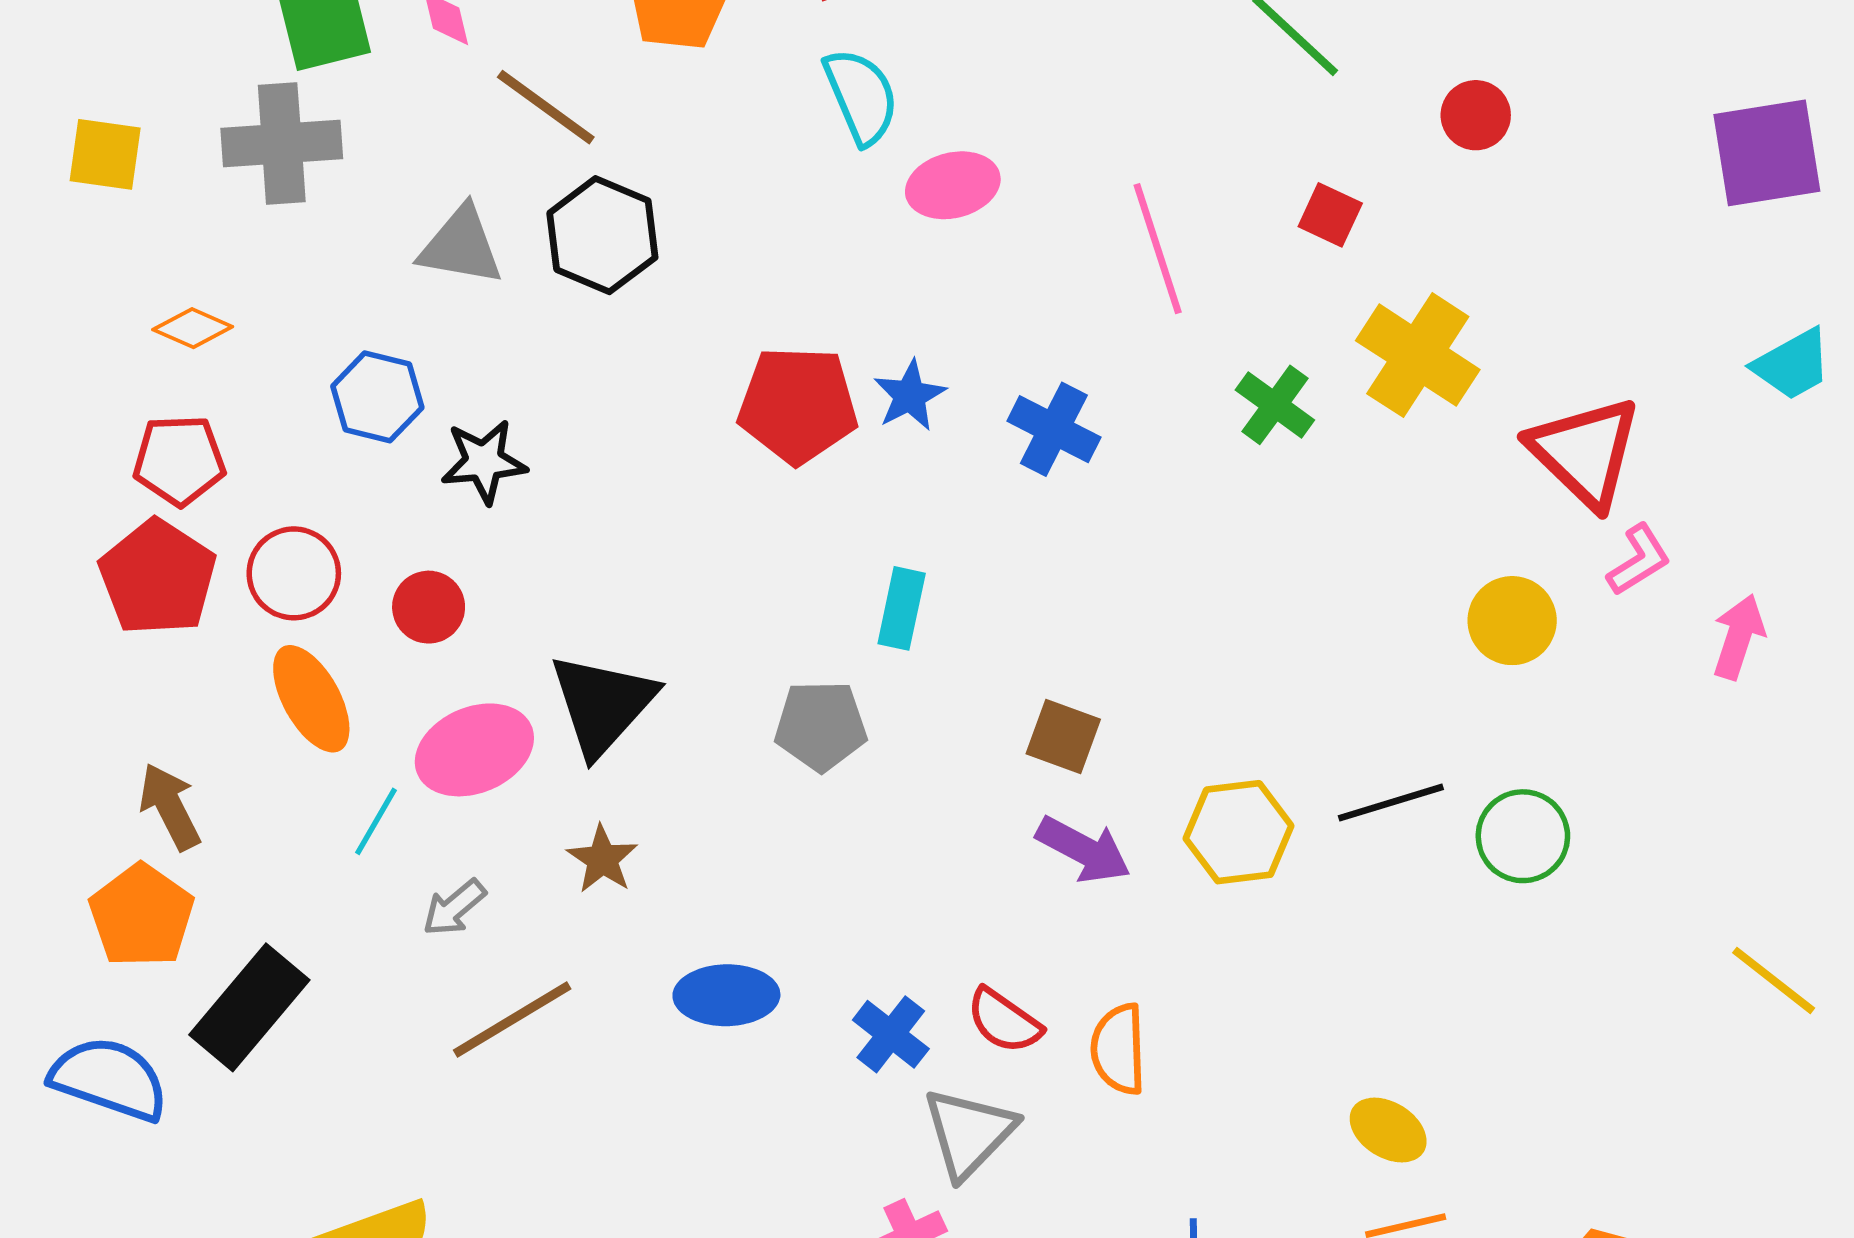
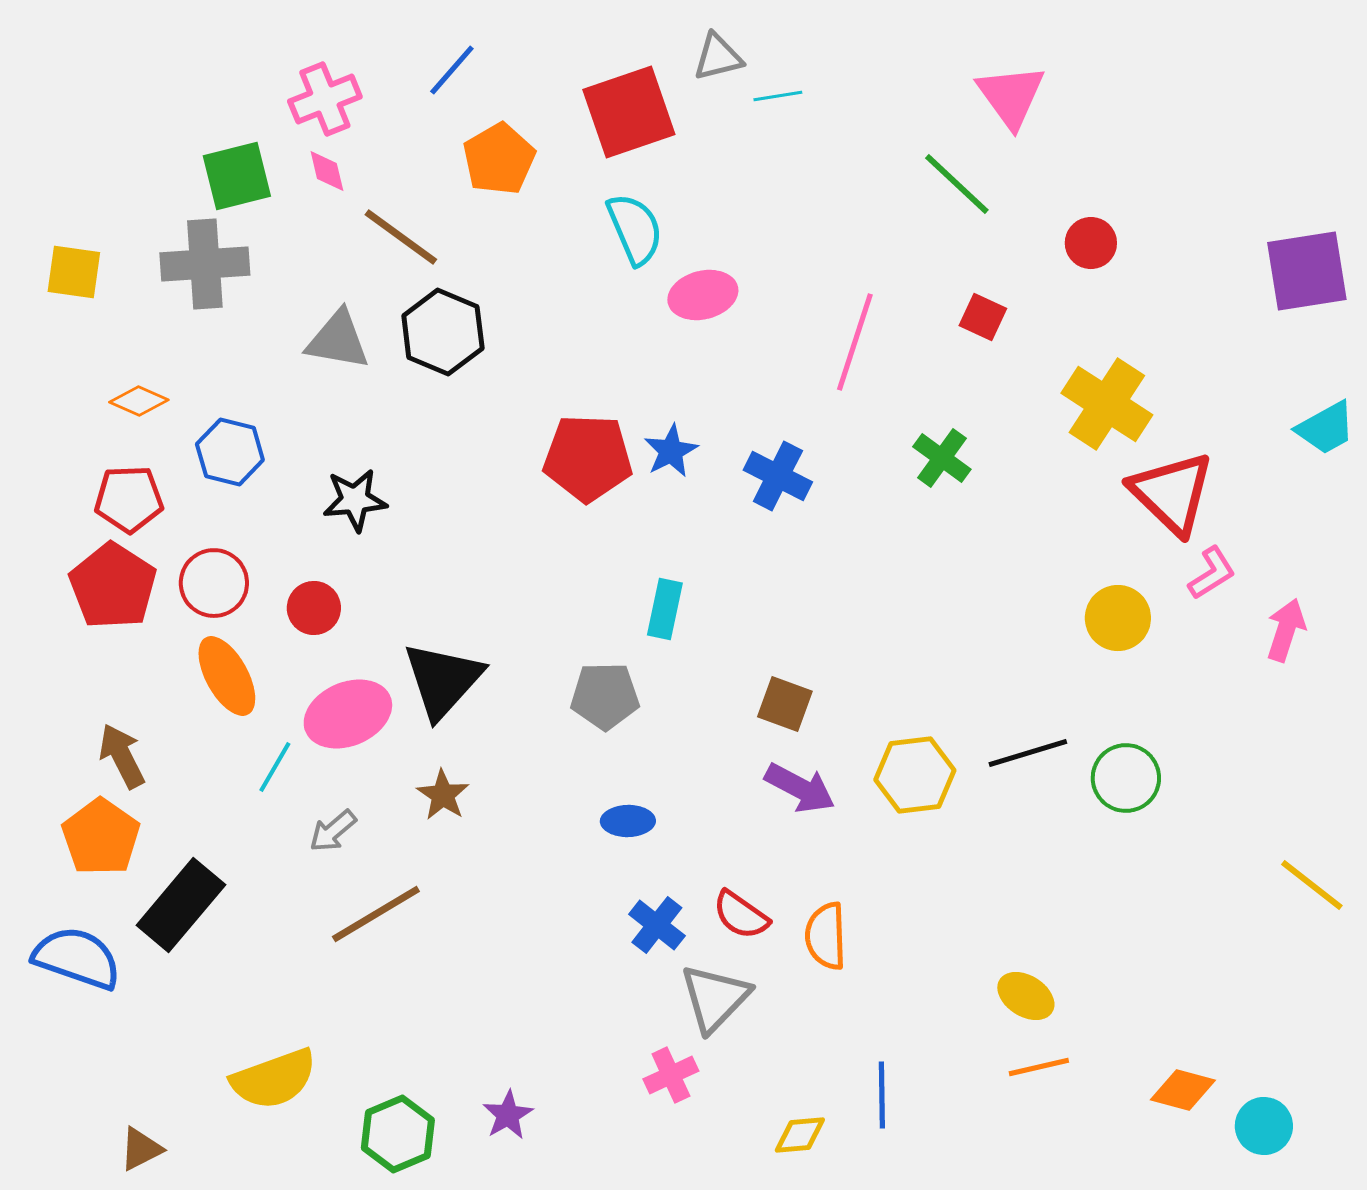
pink line: (1158, 249) -> (855, 342), turned 36
yellow cross: (1418, 355) -> (1107, 404), moved
blue hexagon: (377, 397) -> (230, 452), moved
blue ellipse: (726, 995) -> (628, 821), moved, size x0.7

